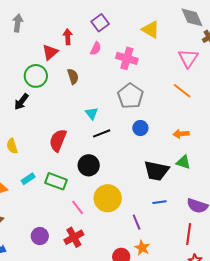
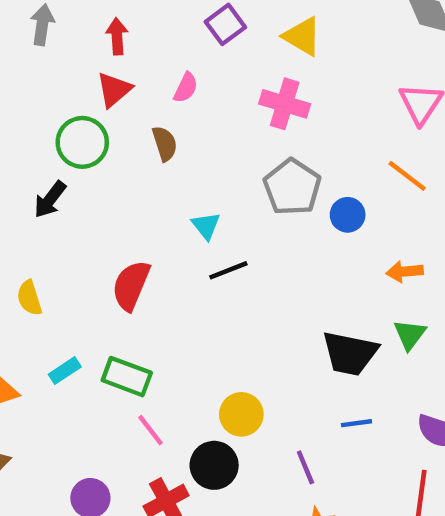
yellow triangle: (151, 30) -> (302, 36), moved
red arrow: (68, 37) -> (117, 36), moved
pink semicircle: (96, 48) -> (186, 88), moved
blue circle: (140, 128) -> (348, 215), moved
green triangle: (183, 162) -> (410, 335), turned 49
black circle: (89, 165) -> (214, 465), moved
yellow circle: (108, 198) -> (241, 414), size x0.7
pink line: (78, 207) -> (151, 430), moved

